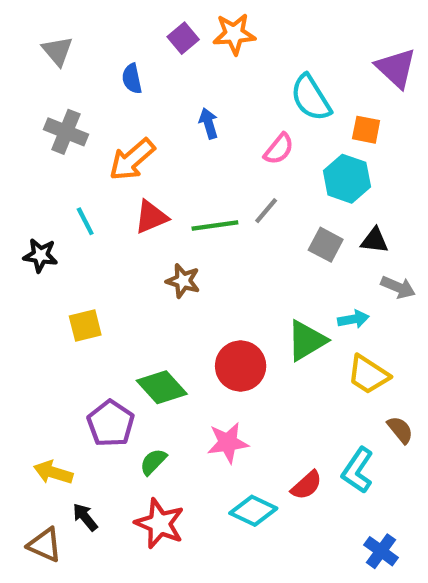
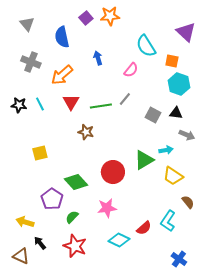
blue semicircle: (132, 79) -> (62, 37), size x1.5
cyan hexagon: (347, 179) -> (179, 84), moved
red triangle: (151, 217) -> (71, 102), turned -36
black star: (40, 255) -> (19, 105), moved

